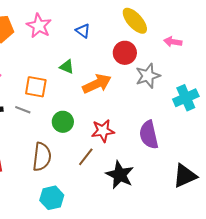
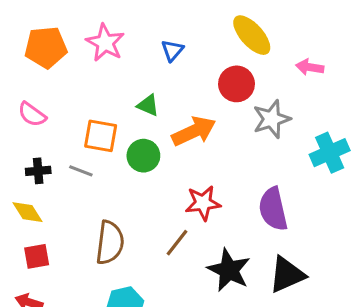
blue triangle: (83, 31) -> (172, 50), turned 35
green circle: (63, 122) -> (143, 156), moved
black triangle: (185, 176) -> (287, 275), moved

